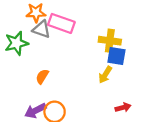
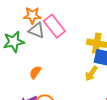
pink rectangle: (61, 23) -> (54, 26), turned 30

